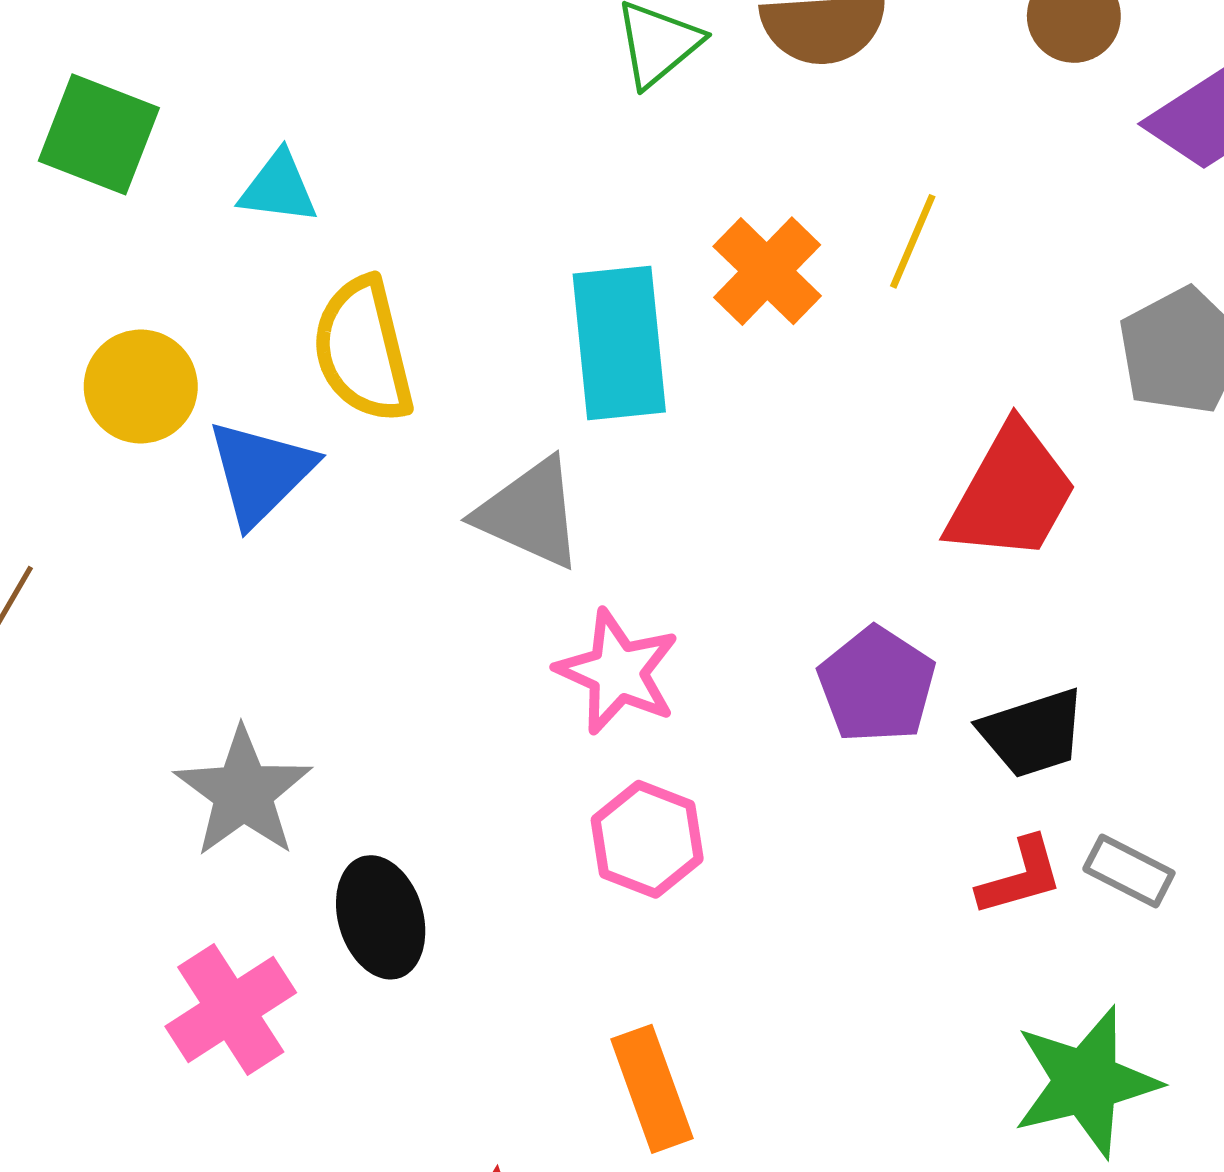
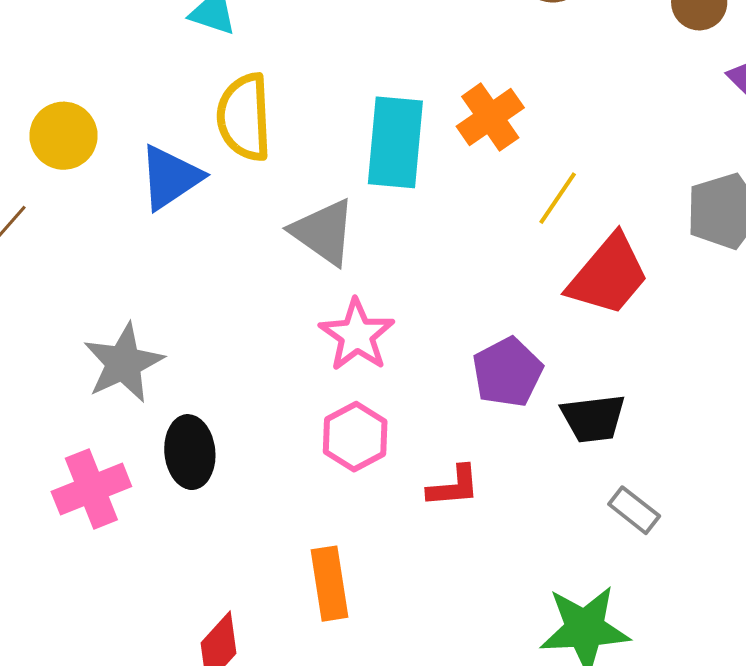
yellow line: (913, 241) -> (558, 198), moved
yellow circle: (141, 386) -> (63, 136), moved
red L-shape: (1020, 877) -> (454, 486), moved

